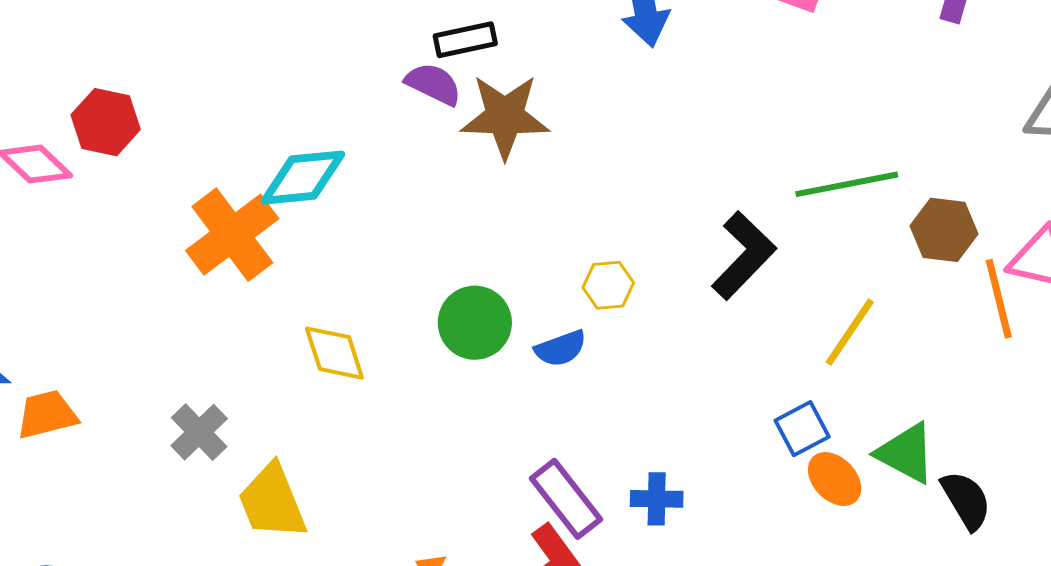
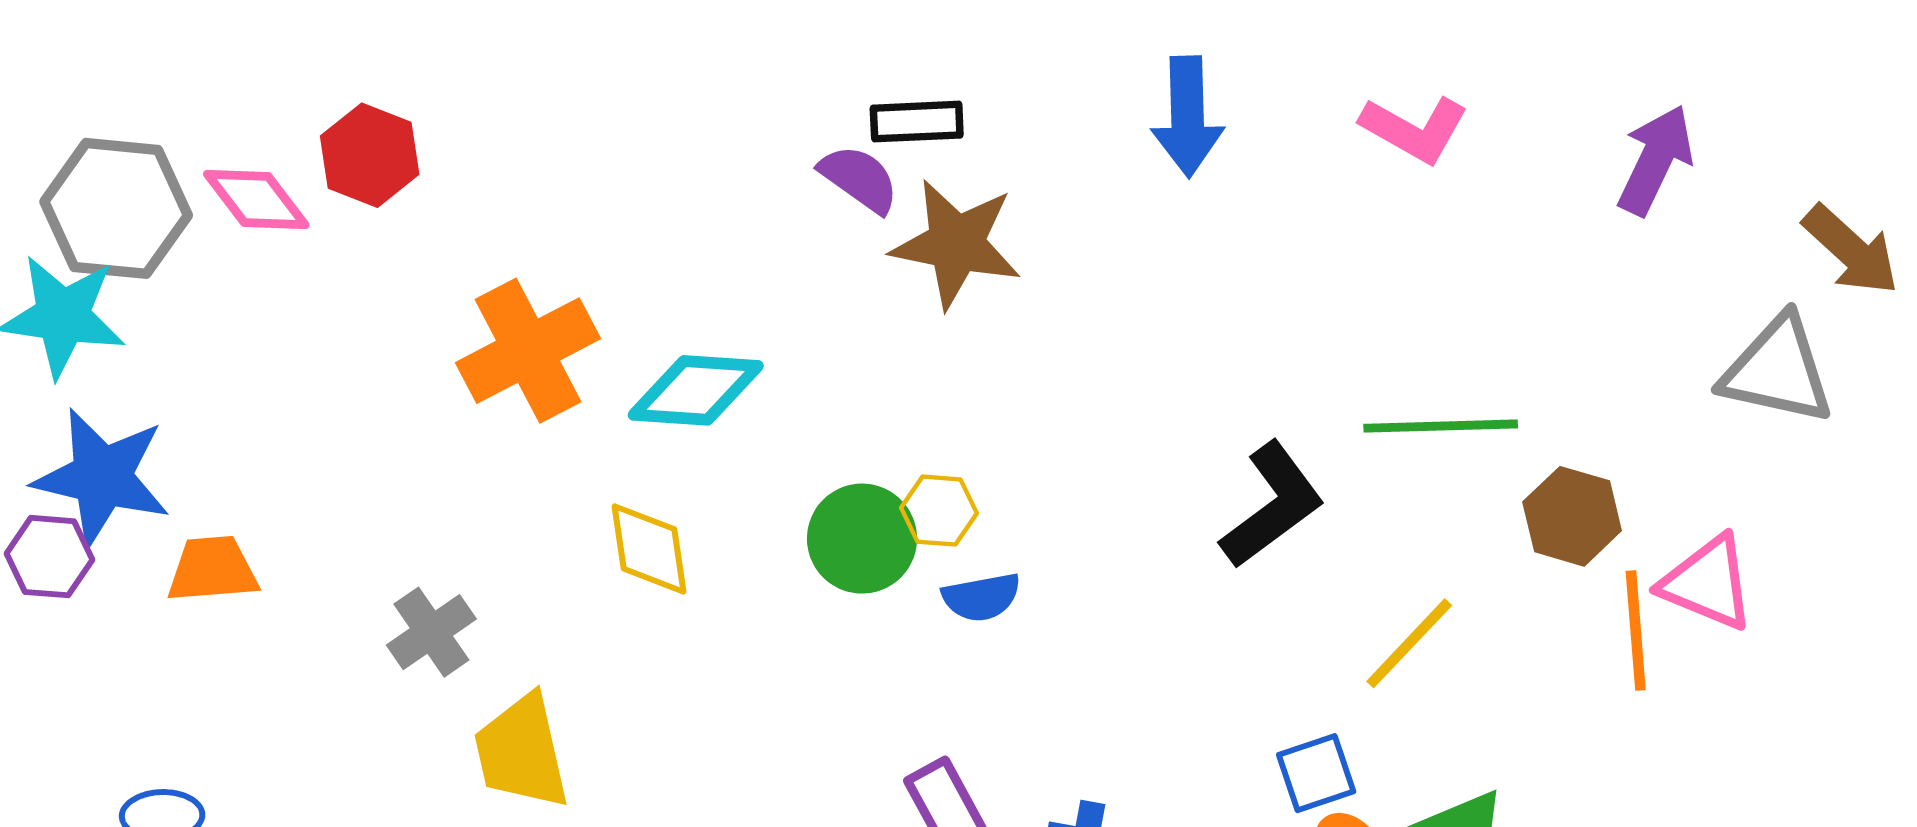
cyan diamond: (303, 178) -> (696, 390), moved
yellow hexagon: (608, 285) -> (939, 511), moved

